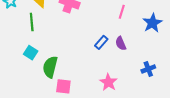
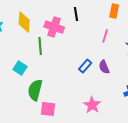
green line: (32, 22) -> (40, 46), moved
cyan square: (31, 53) -> (20, 68), moved

